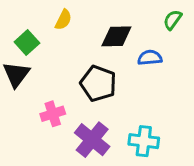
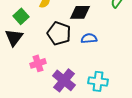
blue semicircle: (150, 58) -> (89, 38), moved
black pentagon: (98, 83) -> (59, 33), moved

